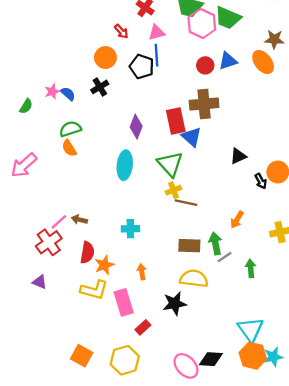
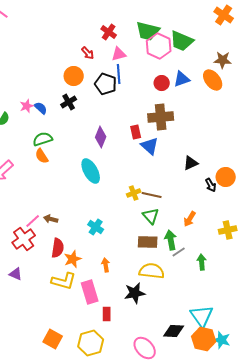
red rectangle: (176, 121) -> (136, 132), size x0.6
green triangle: (170, 164) -> (151, 216), moved, size x0.7
cyan ellipse: (125, 165) -> (91, 171), turned -35
brown line: (186, 203) -> (152, 195), moved
cyan cross: (130, 229) -> (96, 227), turned 35
red rectangle: (143, 327) -> (107, 314), turned -48
cyan star: (273, 357) -> (222, 340), turned 30
black diamond: (211, 359) -> (174, 331), moved

